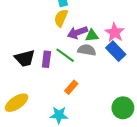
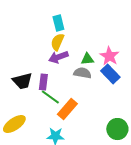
purple arrow: (77, 32) -> (58, 57), moved
green line: (65, 55) -> (50, 97), moved
orange rectangle: (71, 87) -> (67, 109), size x1.5

